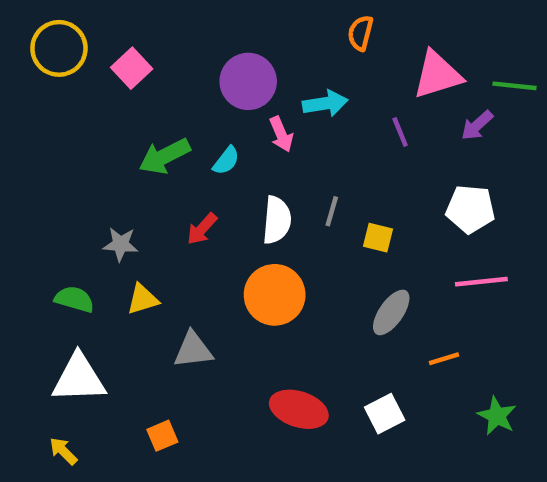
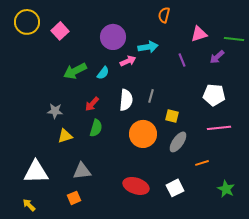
pink triangle: (437, 75) -> (199, 34), size x0.7
pink arrow: (281, 134) -> (128, 61), turned -91
yellow square: (378, 238) -> (172, 116), moved
orange circle: (275, 295) -> (143, 134), moved
green semicircle: (74, 299) -> (96, 128), moved, turned 90
gray triangle: (193, 350) -> (82, 171), moved

